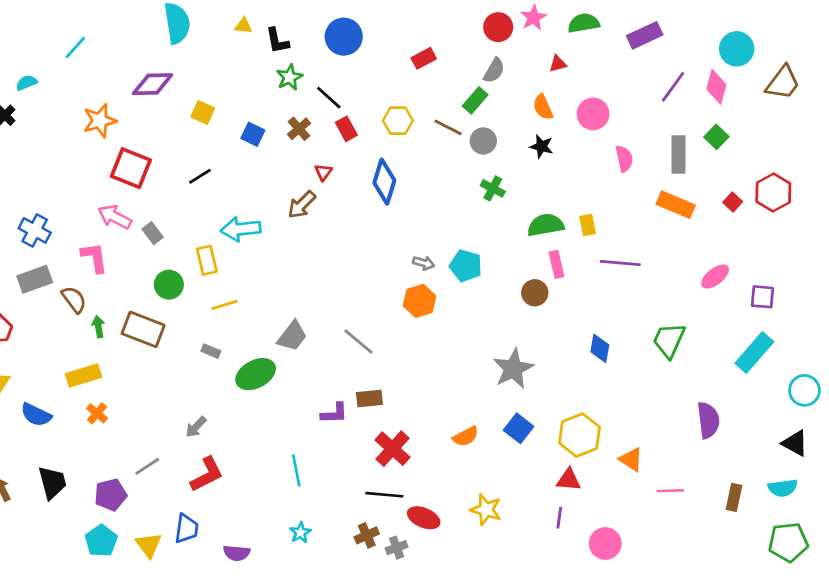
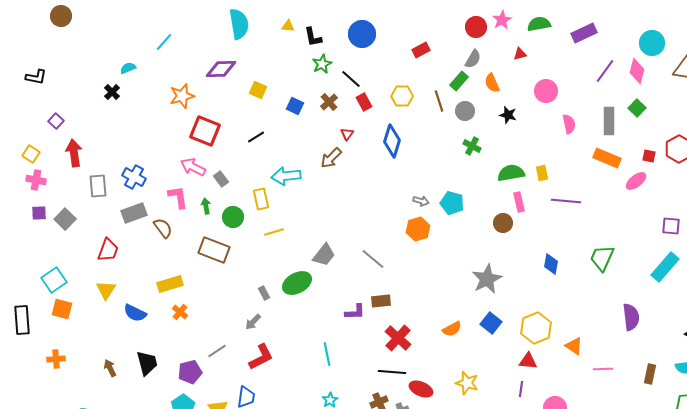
orange semicircle: (543, 107) -> (492, 83), moved
brown line: (448, 127) -> (439, 101), turned 45
red square: (733, 202) -> (649, 156), turned -32
pink ellipse: (715, 277) -> (636, 181), moved
green arrow: (98, 327) -> (206, 206), moved
gray rectangle: (211, 351) -> (264, 293), moved, turned 40

